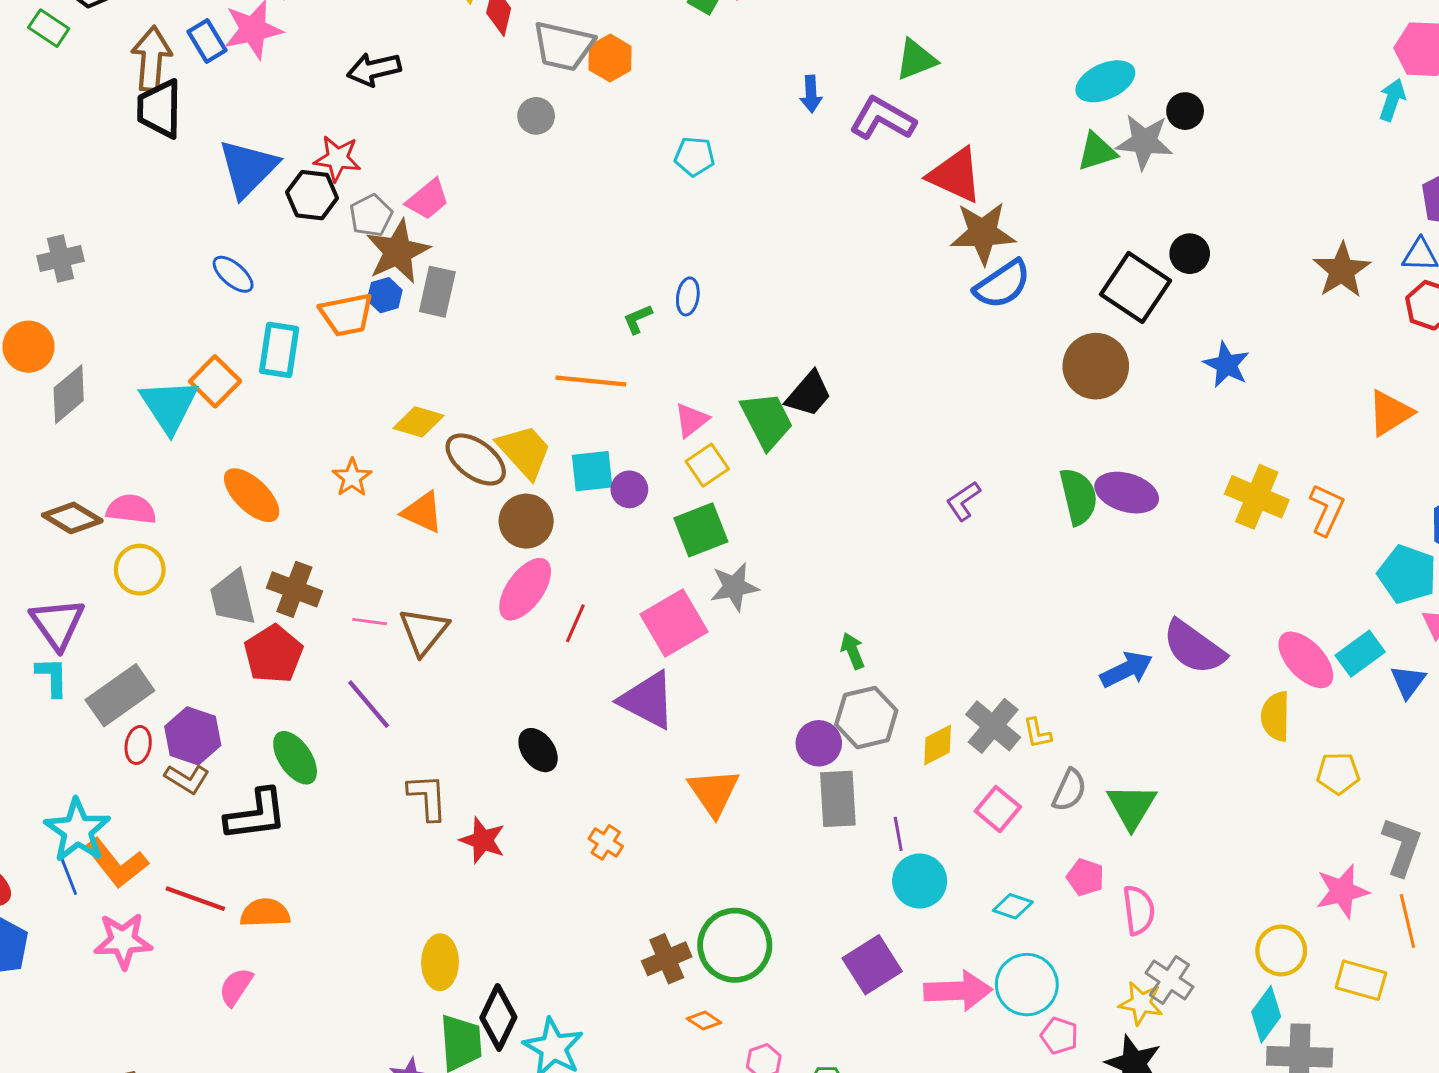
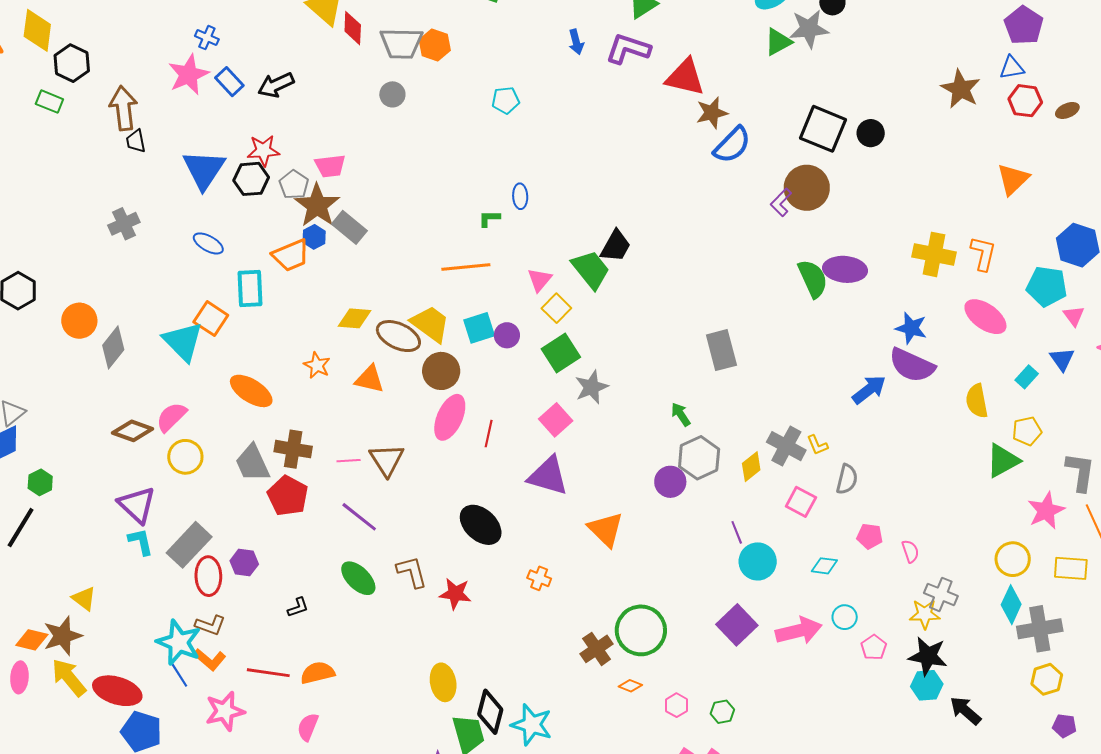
blue rectangle: (207, 41) -> (229, 82), moved
black trapezoid: (160, 109) -> (136, 141), size x0.6
pink trapezoid: (428, 199) -> (330, 166), turned 44
brown star: (983, 233) -> (712, 113), size x0.7
black circle: (1190, 254) -> (871, 133), moved
gray cross: (61, 258) -> (124, 224), moved
gray rectangle: (437, 292) -> (349, 227), turned -52
green L-shape: (638, 319) -> (489, 218), turned 35
blue star: (1226, 365) -> (911, 328), moved
purple L-shape: (963, 501) -> (781, 202), moved
pink semicircle: (131, 509) -> (171, 417), turned -40
pink square: (674, 623) -> (556, 420), size x0.7
cyan rectangle: (1360, 654) -> (1027, 377), moved, size x0.7
pink ellipse: (1306, 660) -> (985, 317), moved
purple hexagon: (193, 736) -> (244, 562), size x0.7
red ellipse: (138, 745) -> (208, 576), size x1.5
black ellipse: (538, 750) -> (481, 525), size x1.4
green ellipse: (295, 758) -> (358, 578), moved
brown L-shape: (187, 779) -> (210, 625), moved
gray rectangle: (838, 799) -> (721, 350), moved
green triangle: (1132, 806) -> (1003, 461), moved, turned 42
black L-shape: (256, 815) -> (298, 607), size x0.5
orange L-shape: (116, 863) -> (210, 659), size x0.7
pink semicircle: (1139, 910) -> (910, 551), size x0.7
cyan circle: (1027, 985) -> (845, 617), size x0.6
pink pentagon: (1059, 1036) -> (874, 647), turned 30

